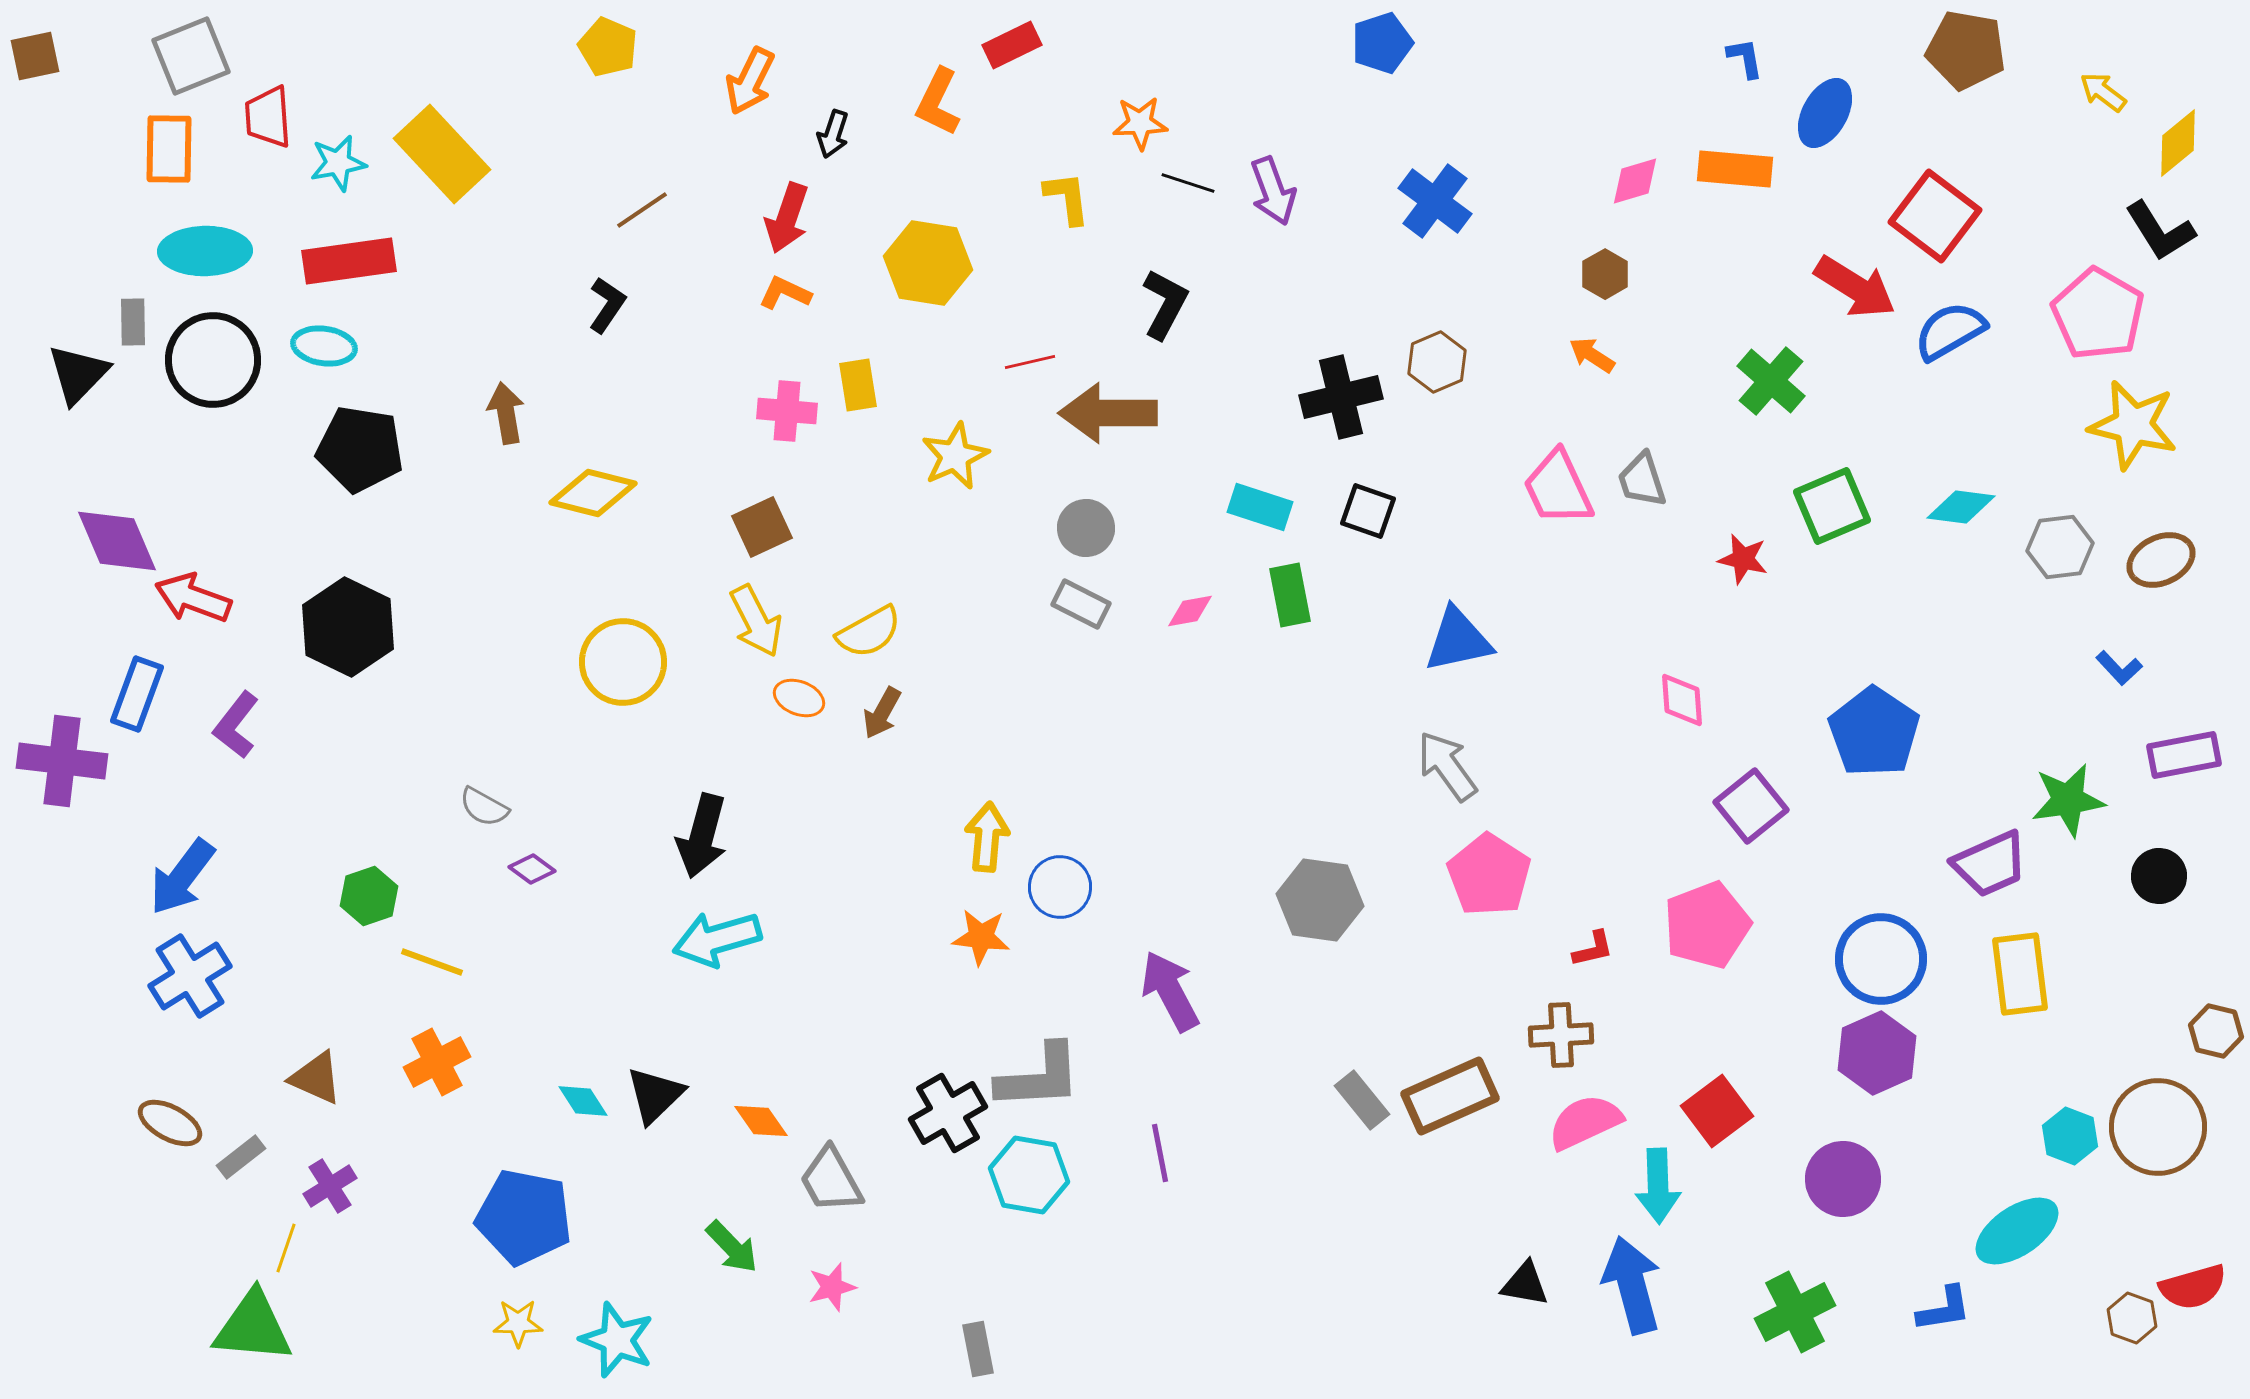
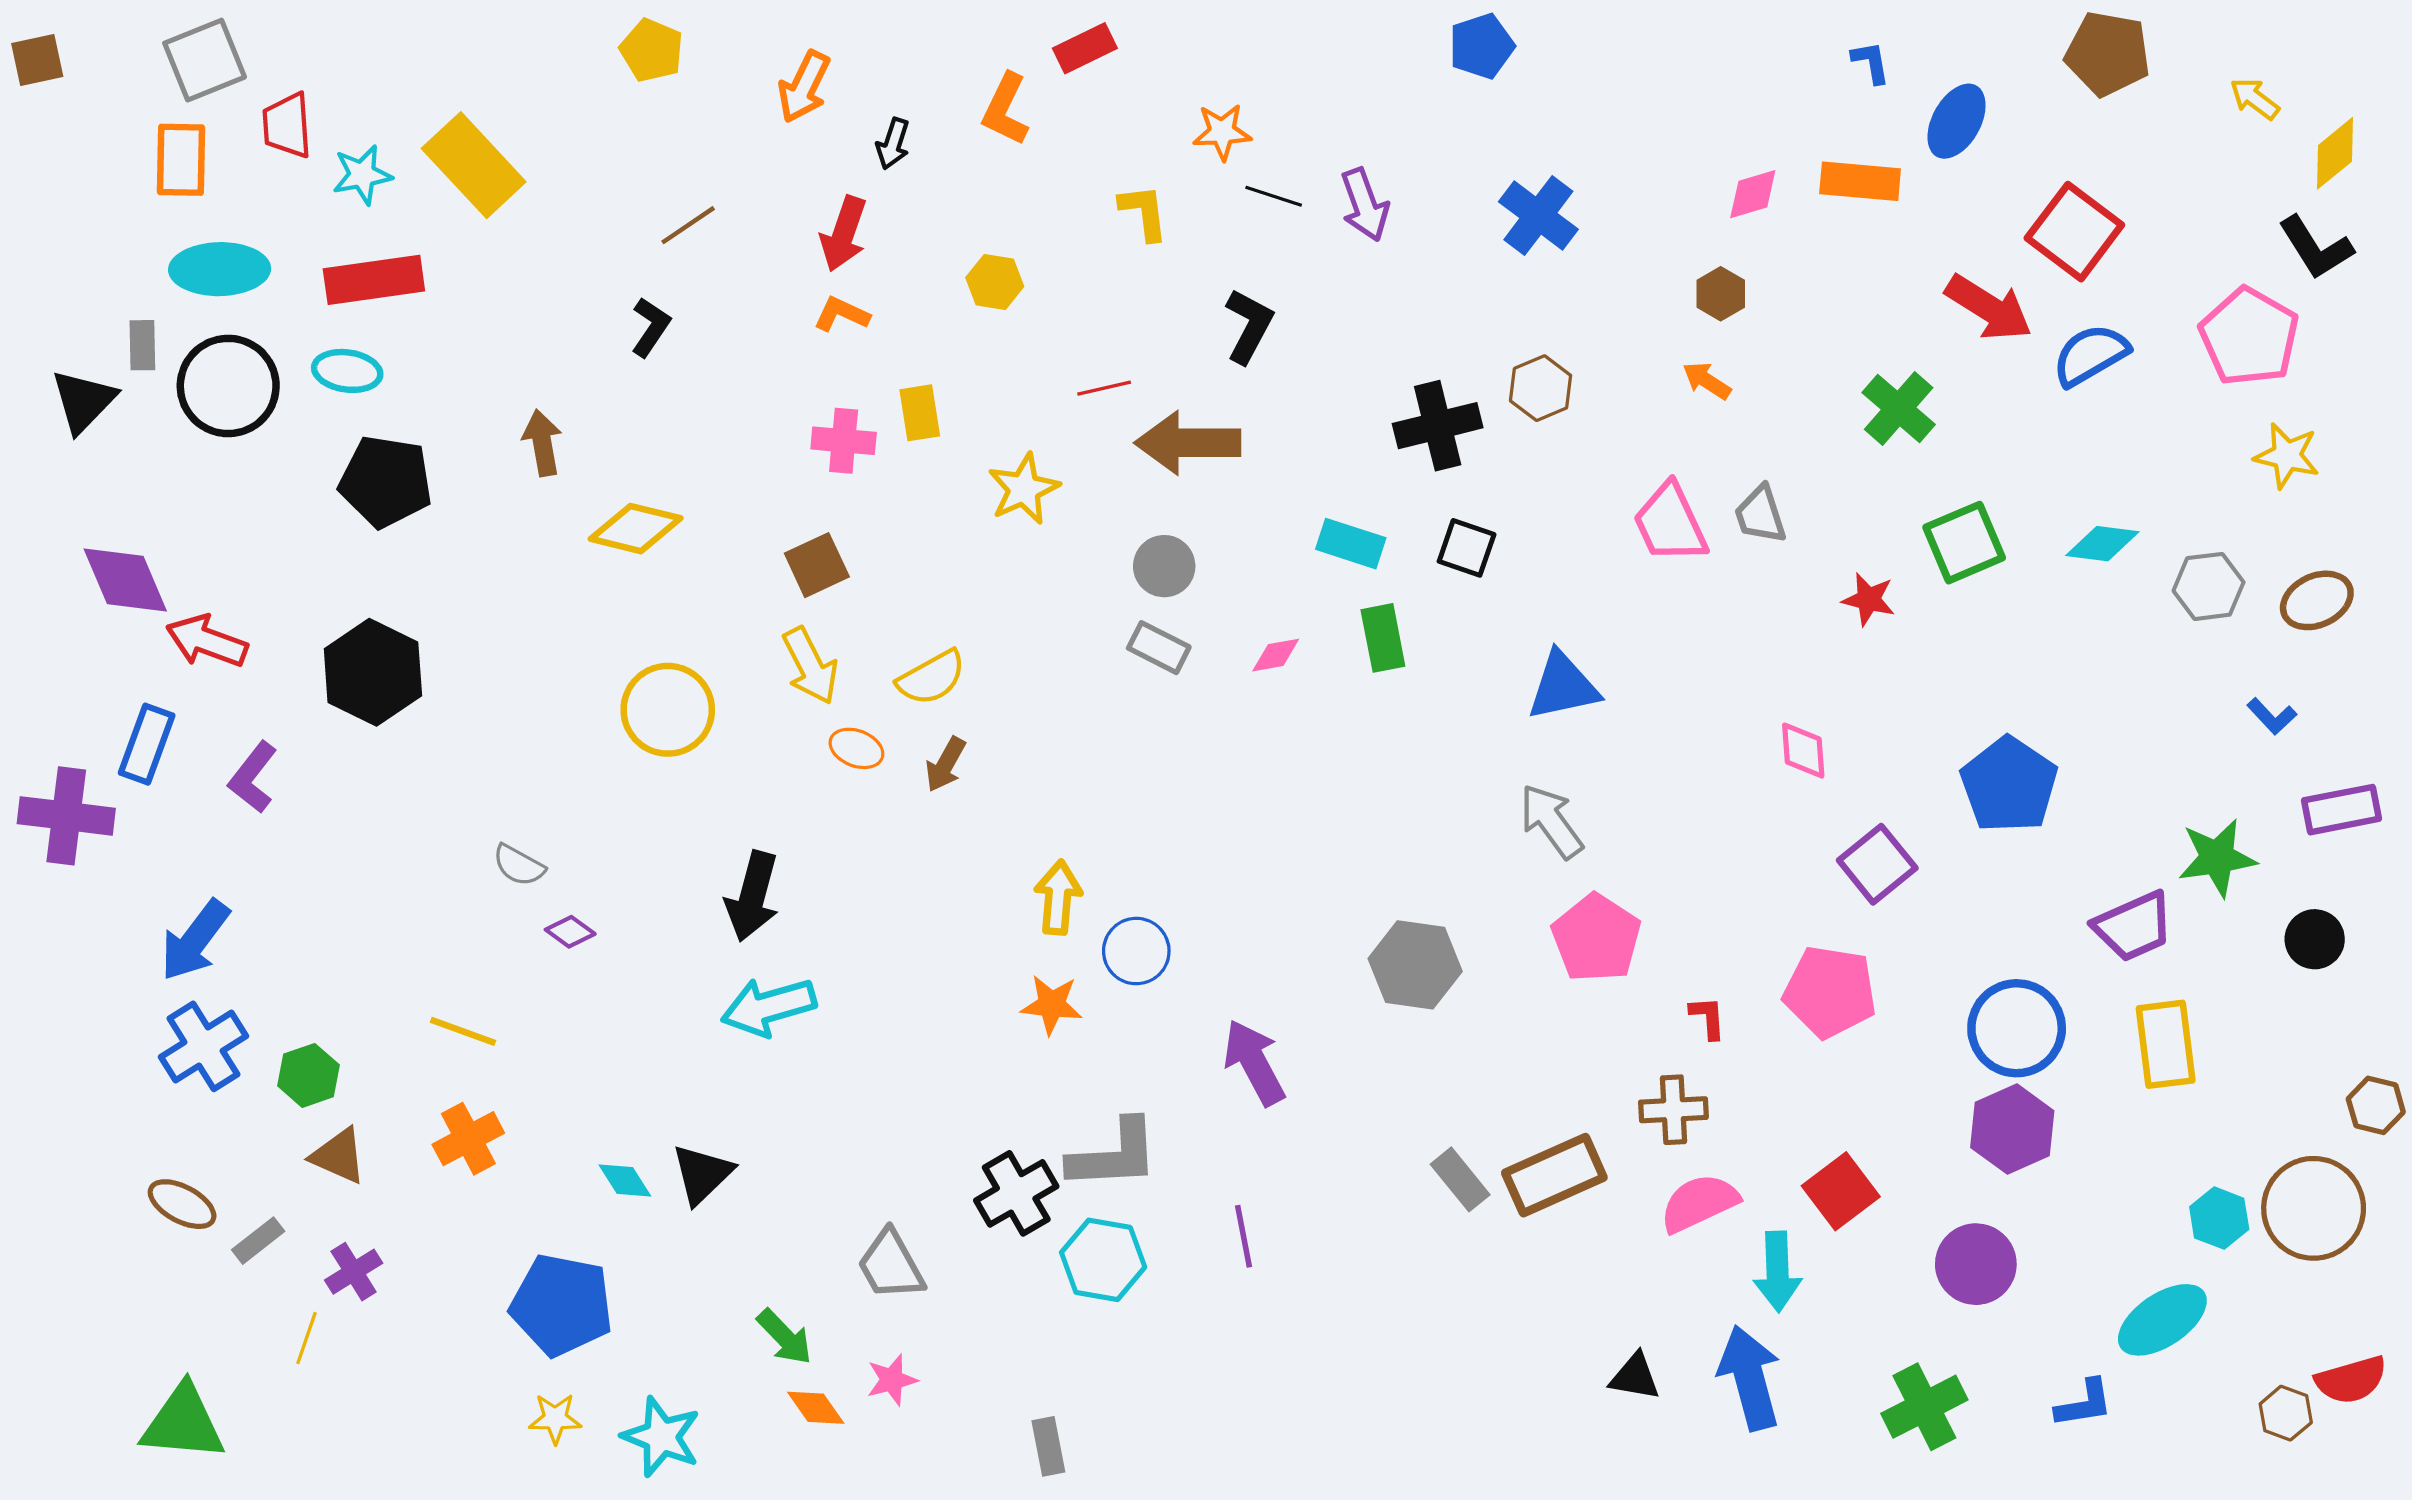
yellow hexagon: (928, 263) -> (995, 282), size x0.6
yellow star: (2133, 425) -> (2287, 456), size x0.7
green hexagon: (369, 896) -> (309, 1075), moved
pink pentagon: (1707, 925) -> (1830, 992), turned 30
red L-shape: (1593, 949) -> (1708, 1018), turned -81
orange diamond: (761, 1121) -> (816, 1408), moved
green triangle: (253, 1327) -> (183, 1423), moved

